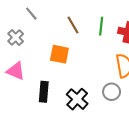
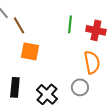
brown line: (73, 25) -> (19, 25), moved

